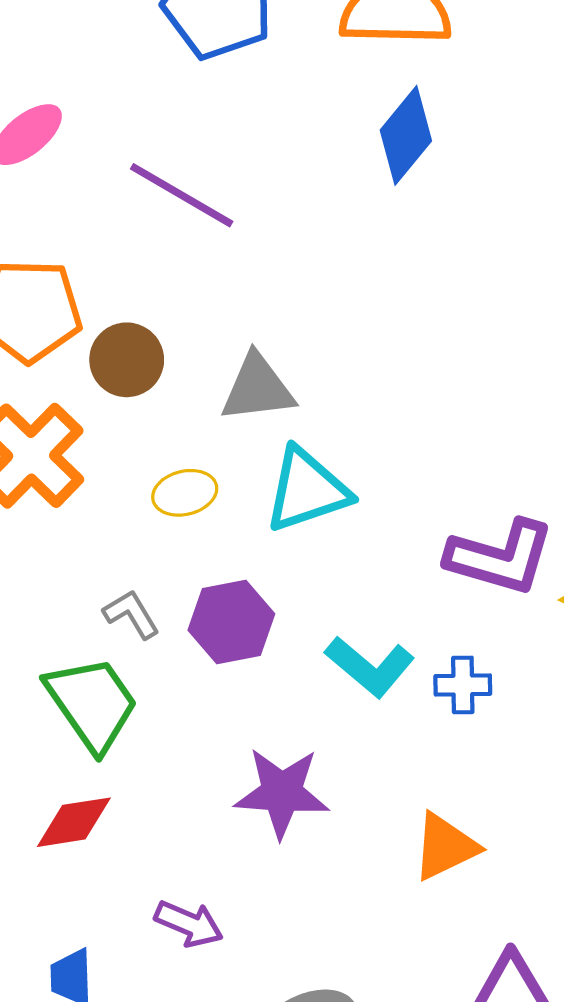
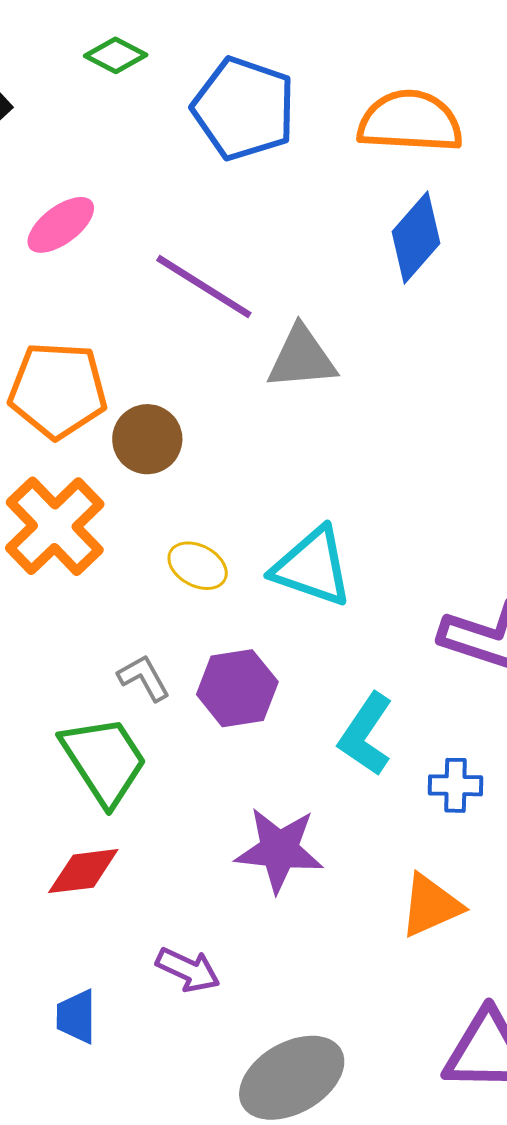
gray triangle: (258, 388) -> (302, 358), moved
cyan triangle: (307, 490) -> (312, 567), turned 36
yellow ellipse: (185, 493) -> (198, 566), turned 40
cyan L-shape: (370, 667) -> (366, 734), turned 82
blue cross: (463, 685) -> (455, 785), moved

